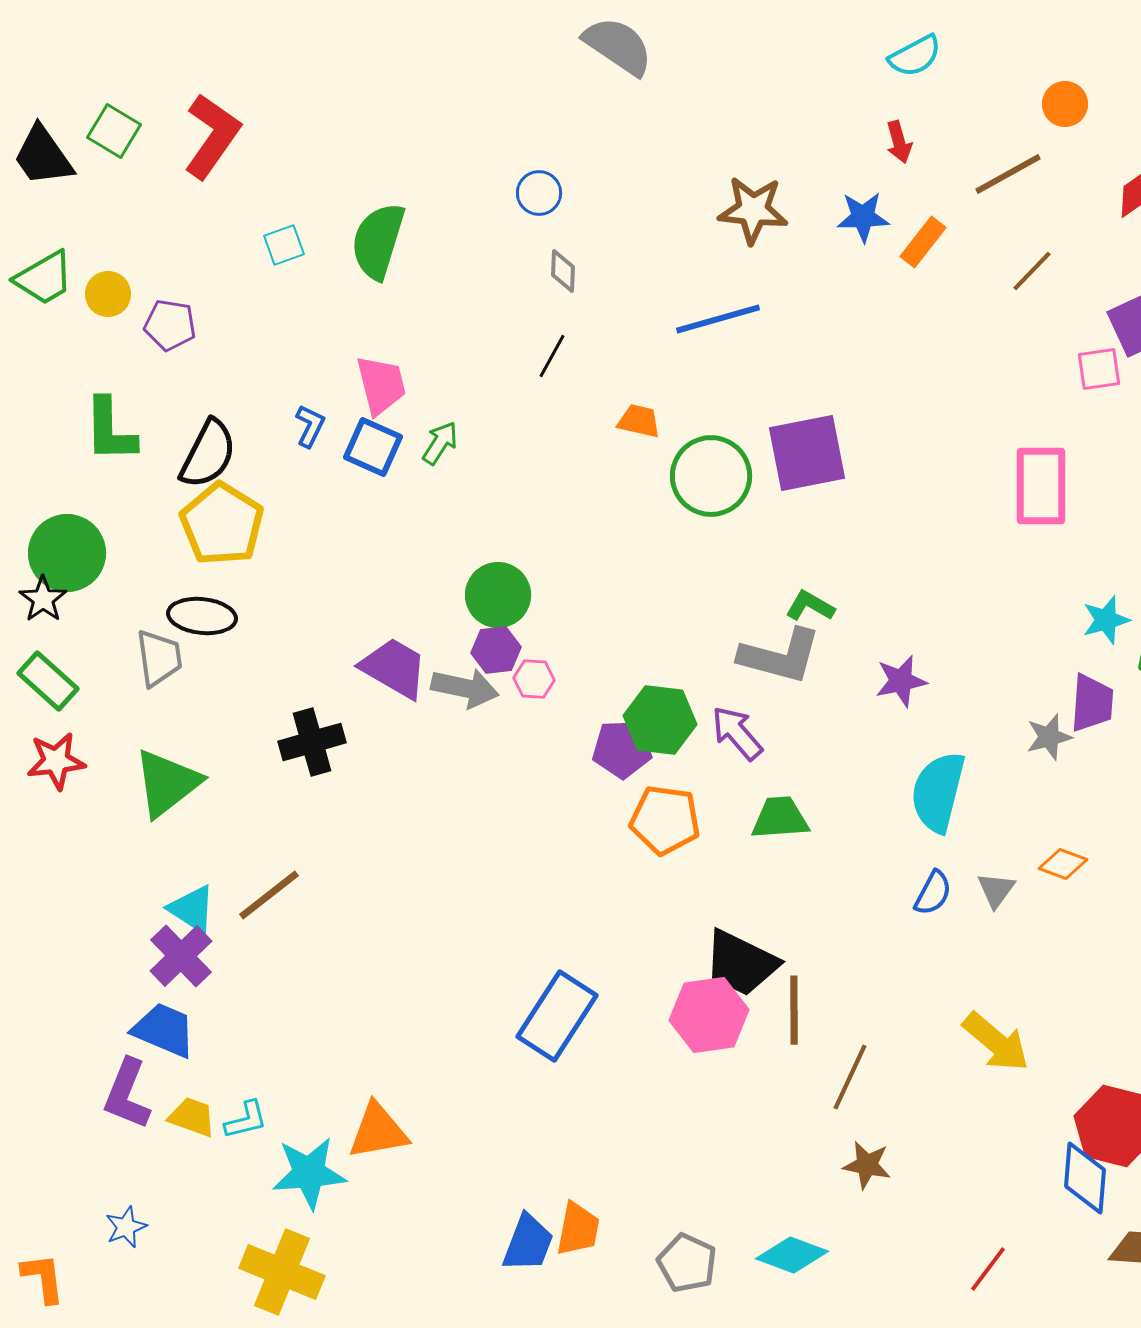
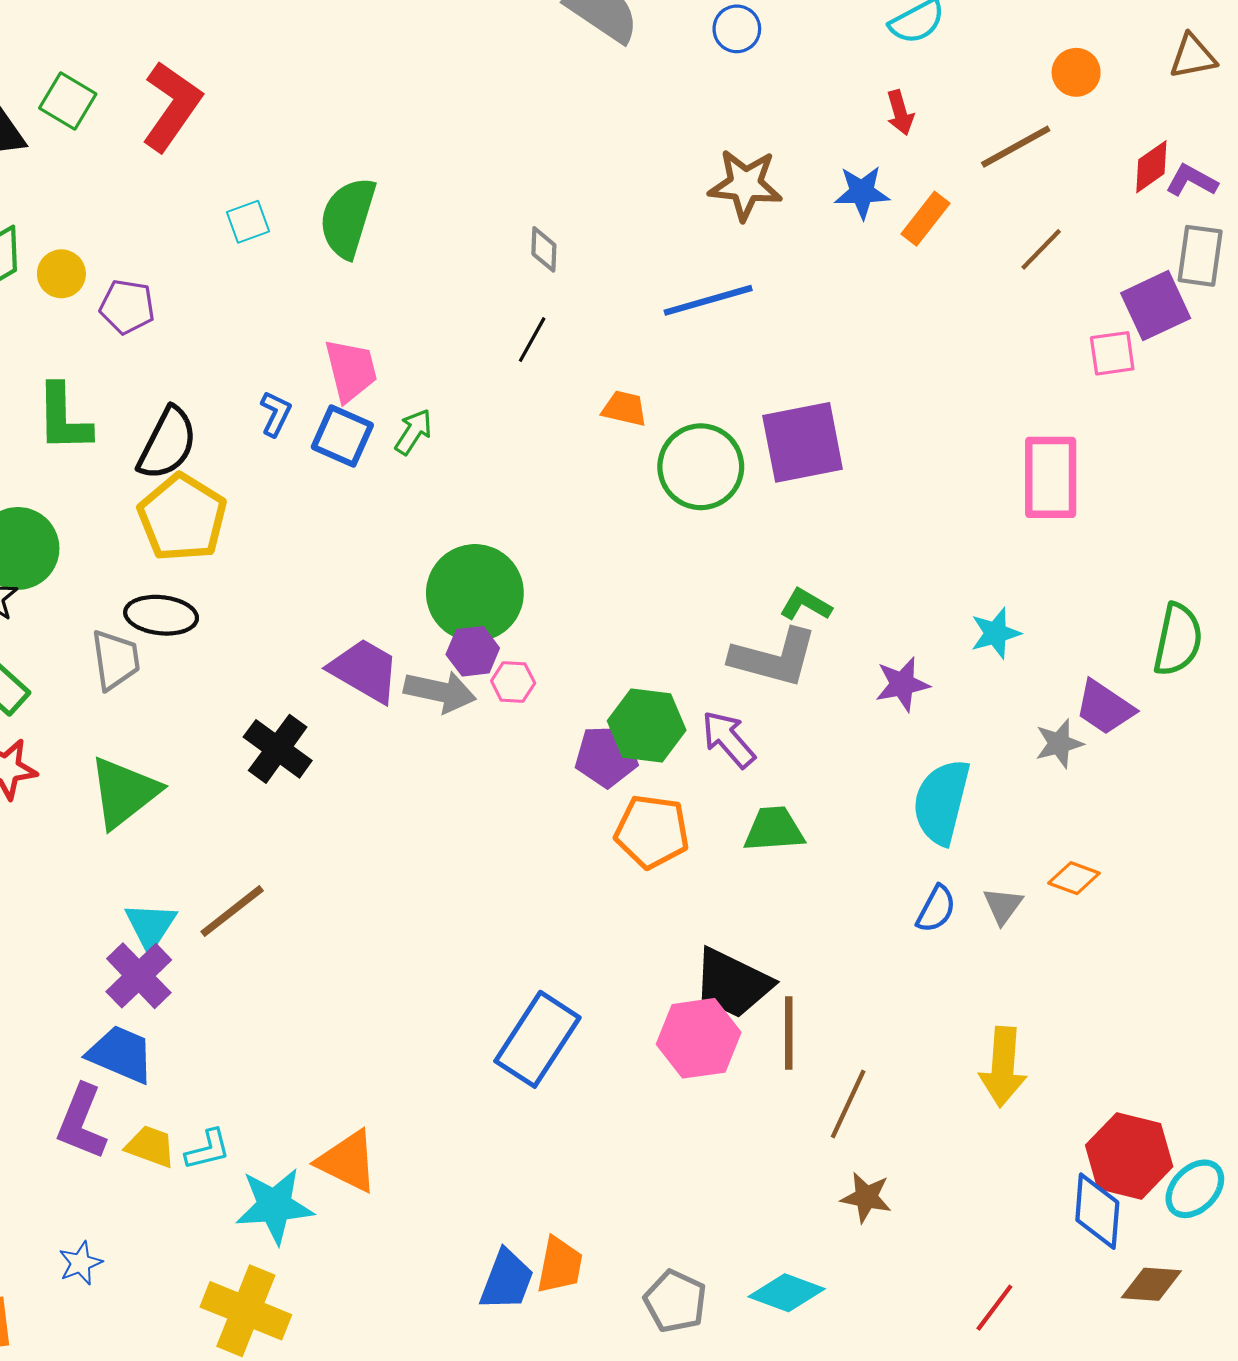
blue circle: (539, 193) -> (737, 29), moved
green circle: (498, 595) -> (475, 593), size x1.4
cyan star: (1106, 620) -> (996, 633), moved
purple trapezoid: (1092, 703) -> (1105, 707), turned 120
black cross: (312, 742) -> (278, 749), turned -38
cyan triangle: (192, 909) -> (150, 926), turned 30
yellow arrow: (996, 1042) -> (1003, 1067), turned 54
orange triangle: (378, 1131) -> (348, 1161), turned 36

